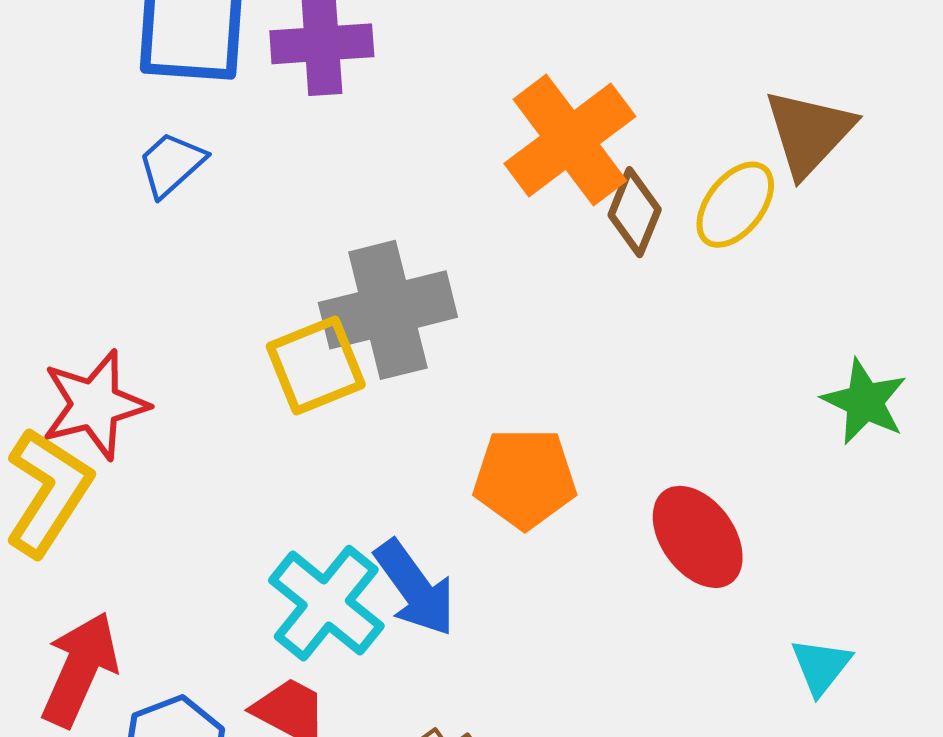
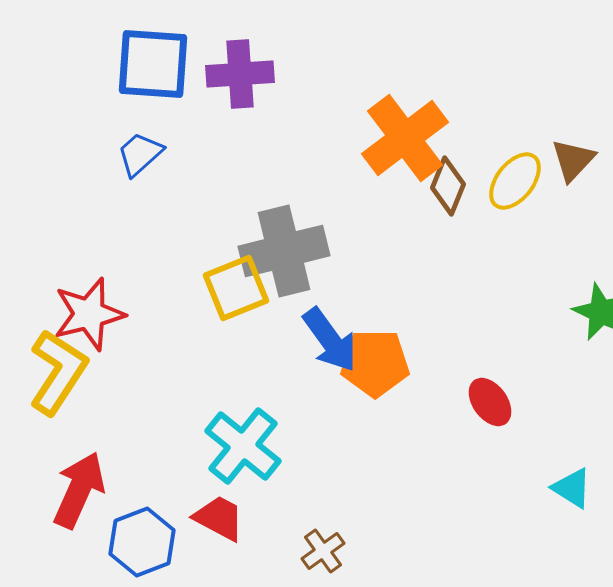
brown triangle: (809, 132) -> (573, 160), moved, size x0.7
red ellipse: (698, 537) -> (490, 402), size x0.7
blue arrow: (415, 588) -> (330, 340), moved
cyan triangle: (821, 666) -> (572, 488), turned -36

